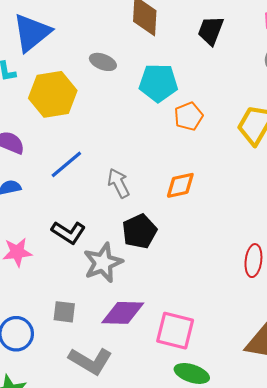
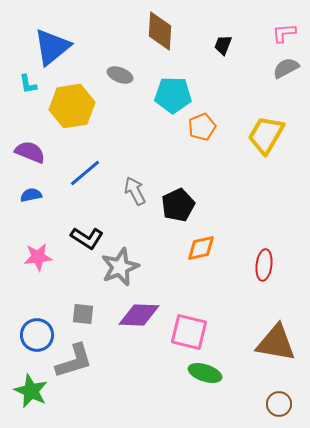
black trapezoid: (211, 31) -> (223, 45), size x0.7
orange diamond: (180, 185) -> (201, 248), moved
black pentagon: (140, 231) -> (178, 205), moved
gray L-shape: (90, 361) -> (74, 361), moved, turned -48

